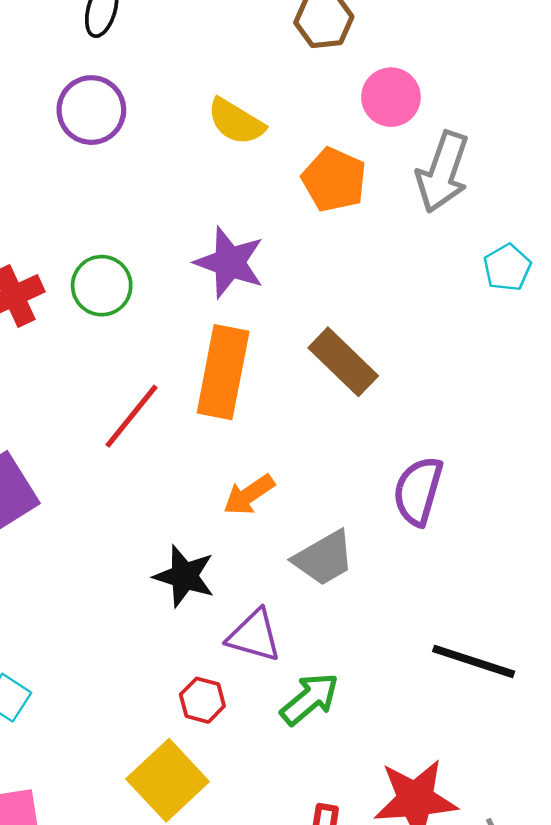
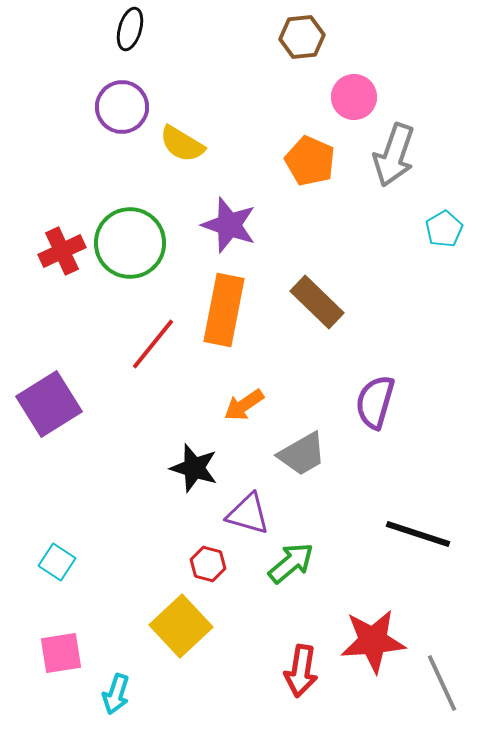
yellow semicircle: (236, 122) -> (182, 144), moved
green circle: (102, 286) -> (130, 243), size x1.5

